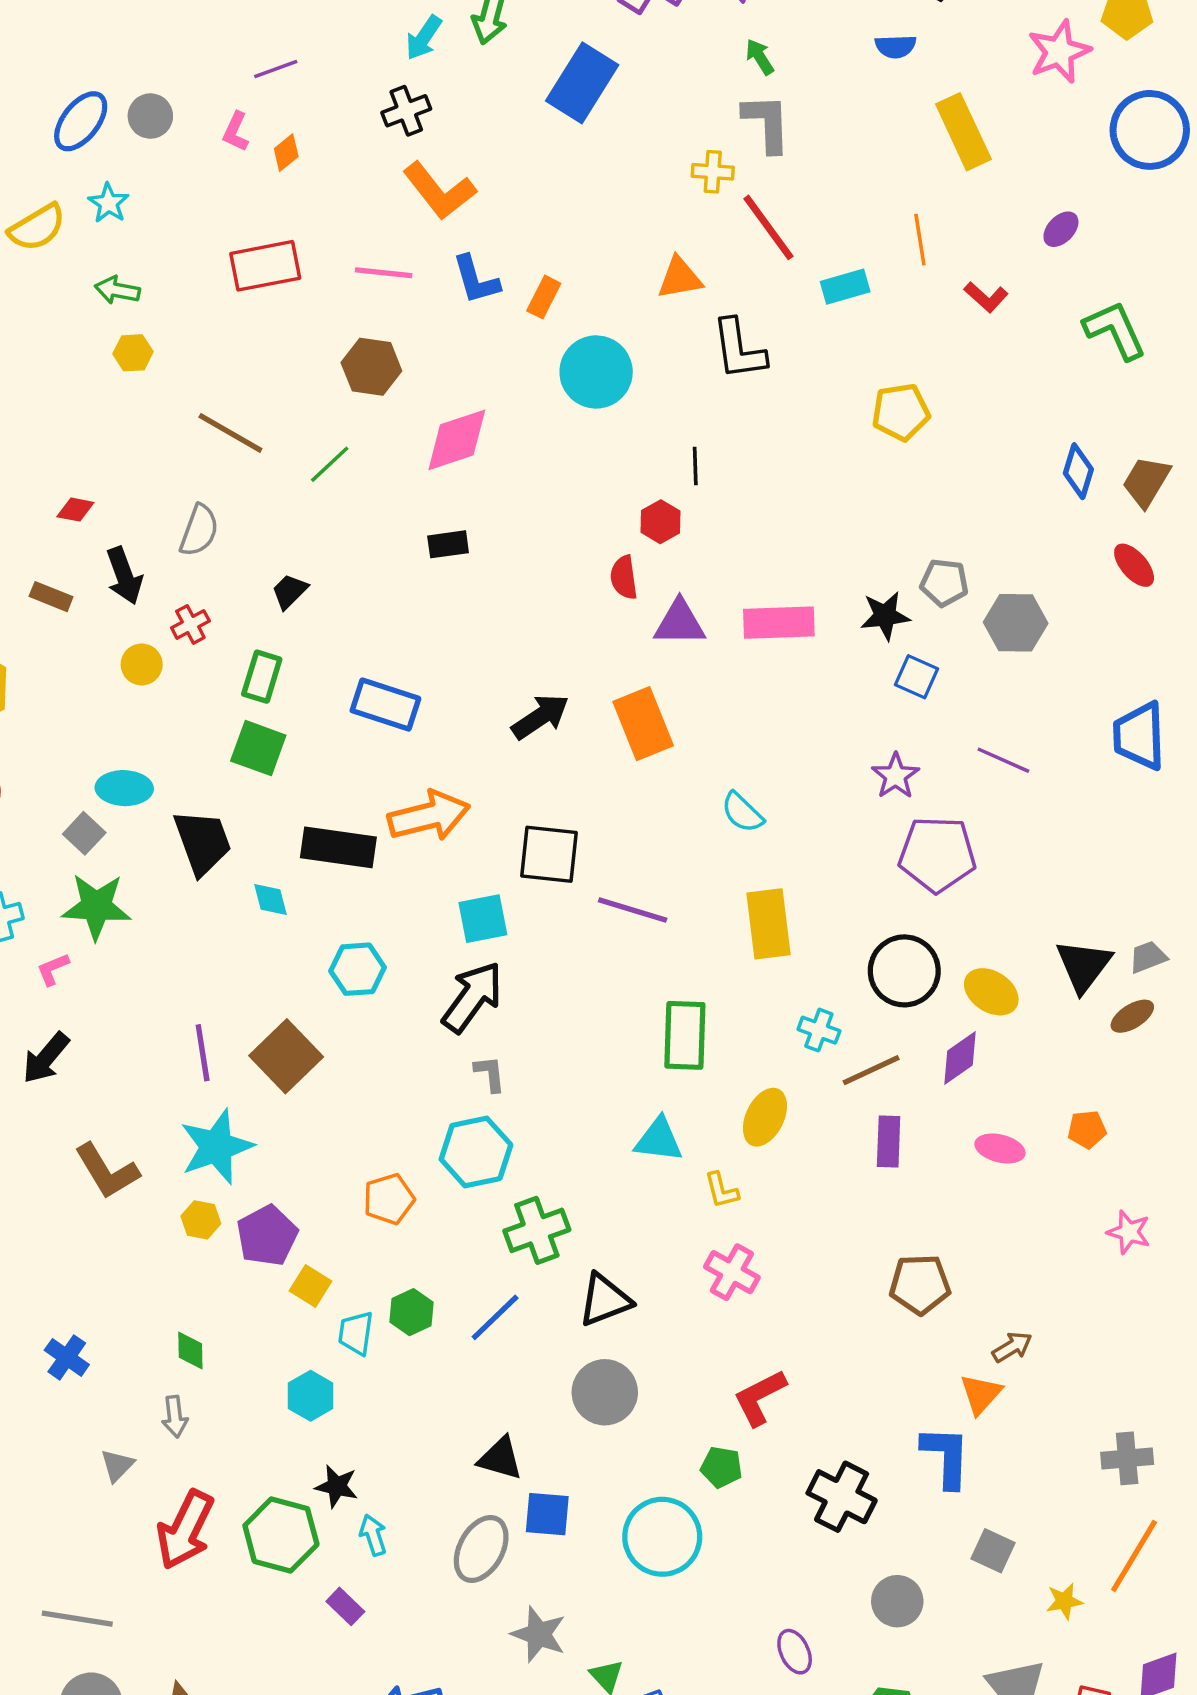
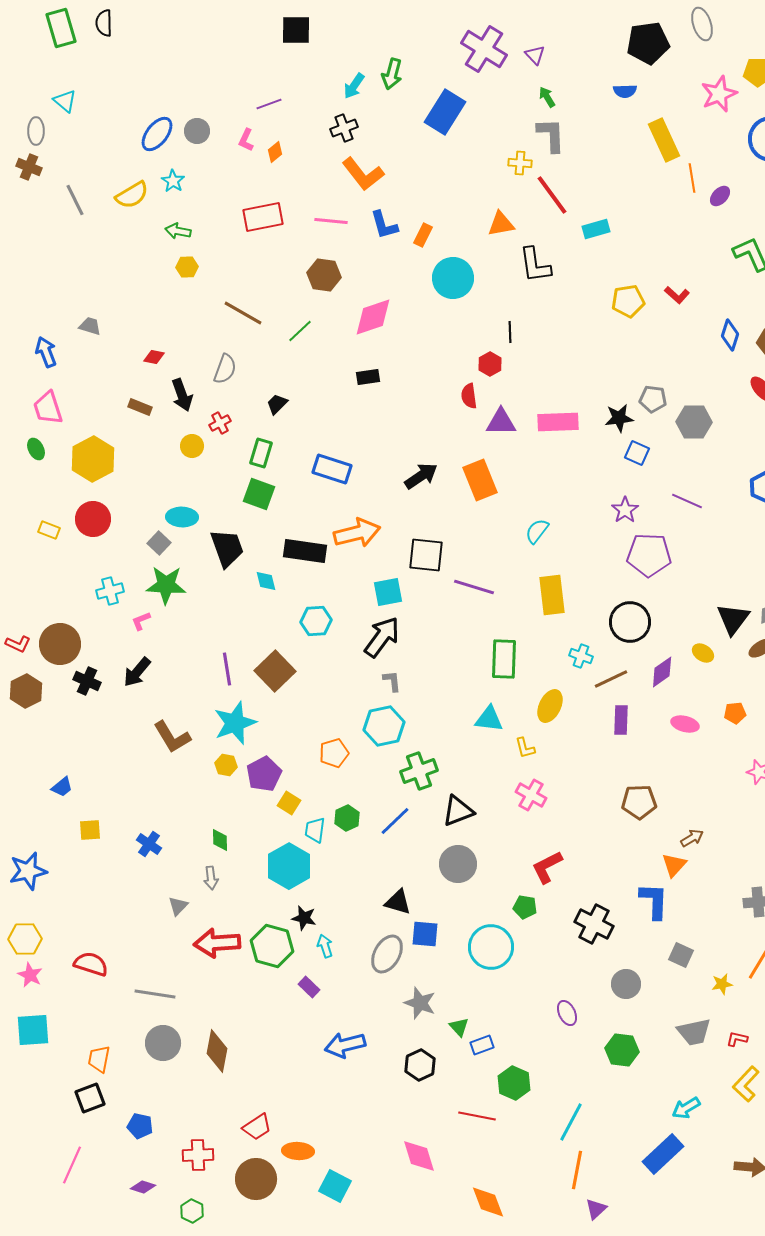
orange line: (920, 240) -> (692, 178), moved
red L-shape: (986, 297) -> (677, 295), moved
cyan semicircle: (742, 812) -> (537, 531), turned 84
yellow ellipse: (991, 992) -> (703, 653), moved, size x0.7
cyan hexagon: (311, 1396) -> (289, 866), size x1.6
red arrow: (185, 1530) -> (217, 943), turned 60

